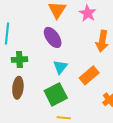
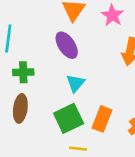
orange rectangle: (89, 75) -> (102, 119), moved, turned -30

